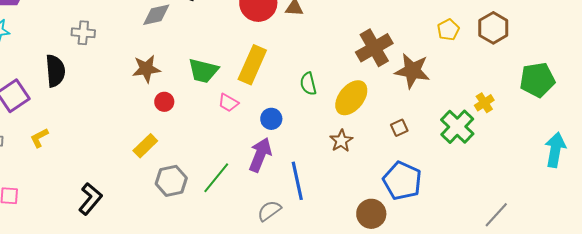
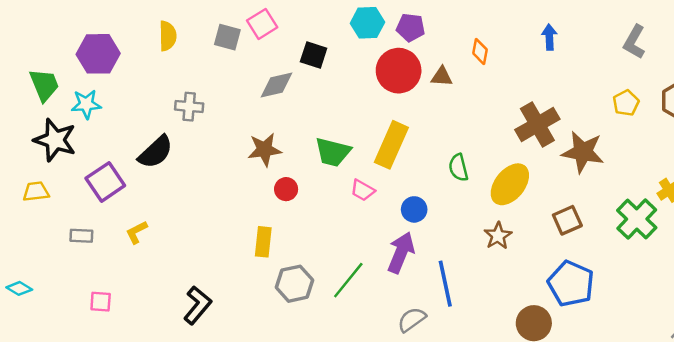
black semicircle: (55, 71) -> (156, 152), turned 52
brown square: (399, 128) -> (567, 220), size x1.4
yellow rectangle: (145, 146) -> (263, 242), turned -40

